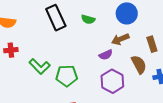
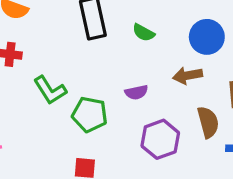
purple semicircle: (106, 55) -> (136, 92), moved

